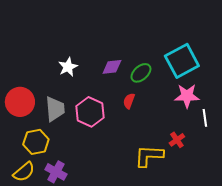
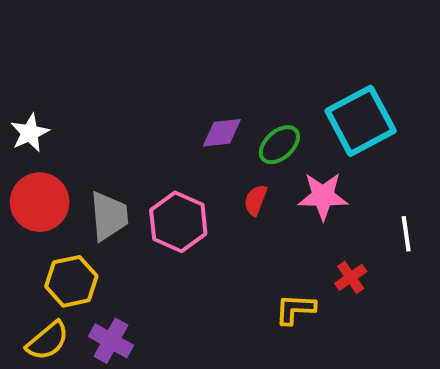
white star: (68, 67) -> (30, 133), moved
pink star: (187, 96) -> (323, 196), moved
yellow L-shape: (149, 156) -> (295, 309), size x0.7

